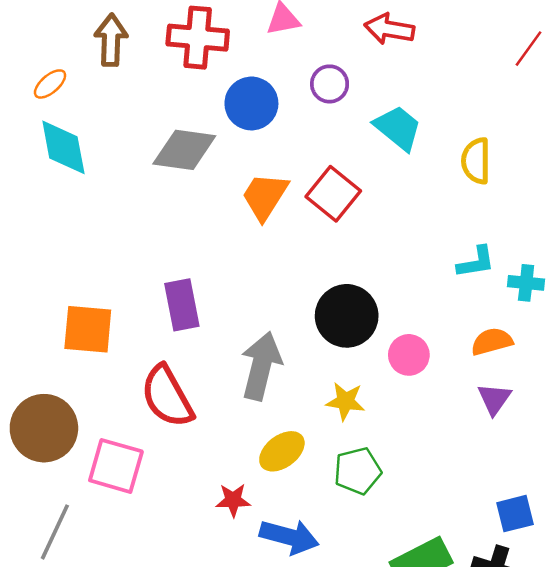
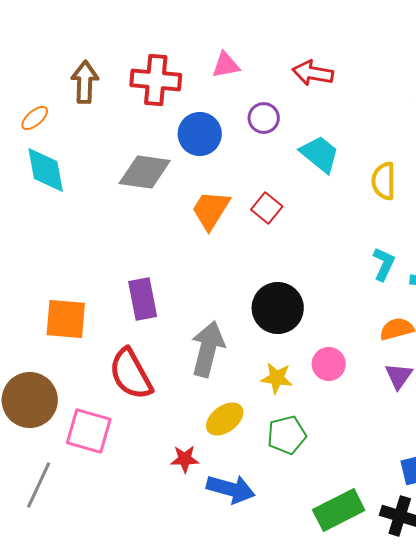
red square: (333, 194) -> (267, 208), size x0.7
cyan L-shape: (476, 262) -> (384, 264), turned -56
pink circle: (409, 355) -> (329, 364), moved

